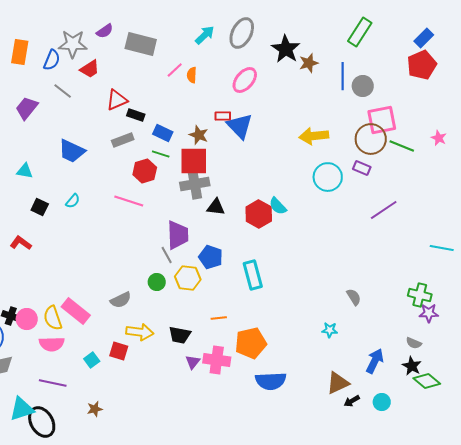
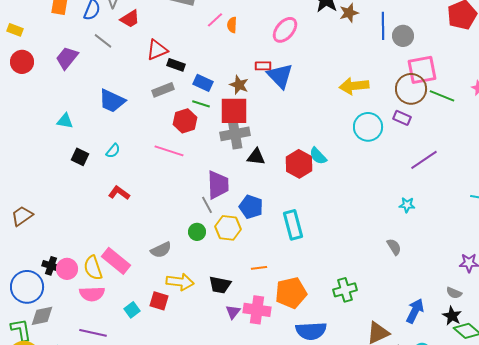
red L-shape: (21, 243) -> (119, 193), moved
green cross: (420, 295) -> (345, 290), moved, turned -30
cyan star: (330, 330) -> (407, 205), moved

